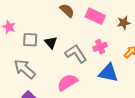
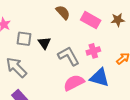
brown star: (124, 23) -> (118, 20), moved
pink semicircle: (67, 82) -> (74, 83), moved

